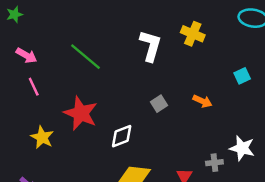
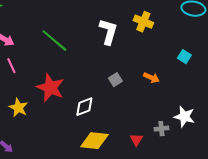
cyan square: (242, 76) -> (184, 57), turned -32

